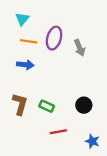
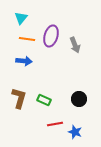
blue star: (92, 141) -> (75, 132), moved

